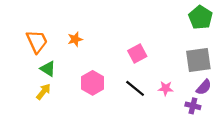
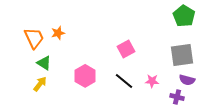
orange star: (75, 39) -> (58, 33), moved
purple semicircle: (204, 87) -> (187, 80), turned 63

